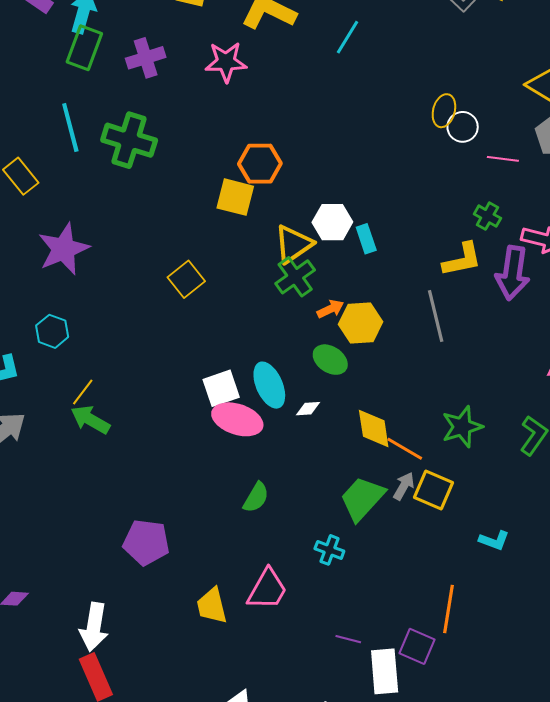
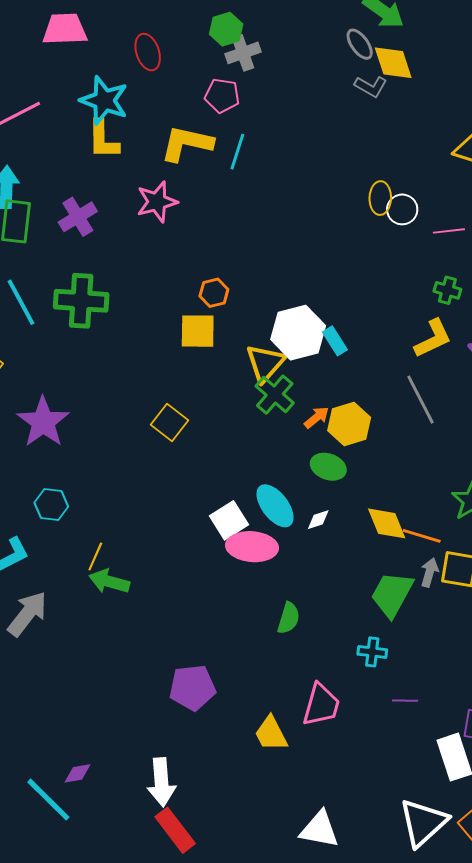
cyan line: (348, 37) -> (237, 152), moved
orange hexagon: (260, 164) -> (214, 293), size x0.7
white hexagon: (332, 222) -> (298, 333), size x1.4
purple line: (348, 639) -> (405, 701), moved

